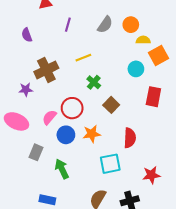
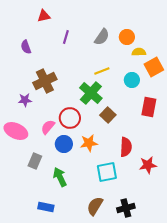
yellow line: (83, 58) -> (102, 71), moved
green cross: (94, 82) -> (91, 93), size x1.6
red star: (151, 175) -> (148, 165), moved

